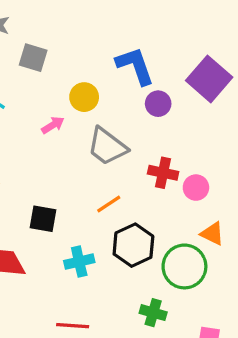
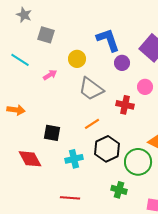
pink arrow: (53, 125) -> (50, 75), moved
pink circle: (196, 188) -> (145, 87), moved

